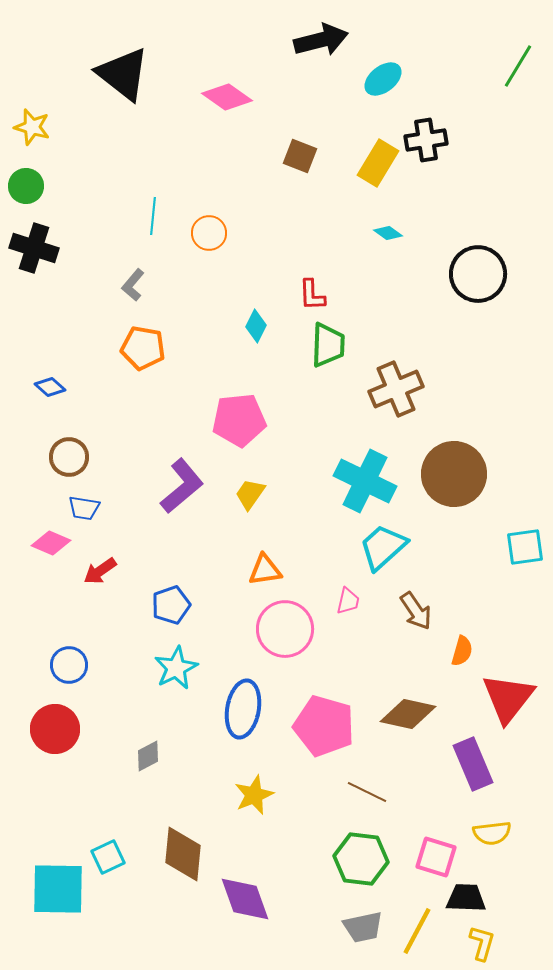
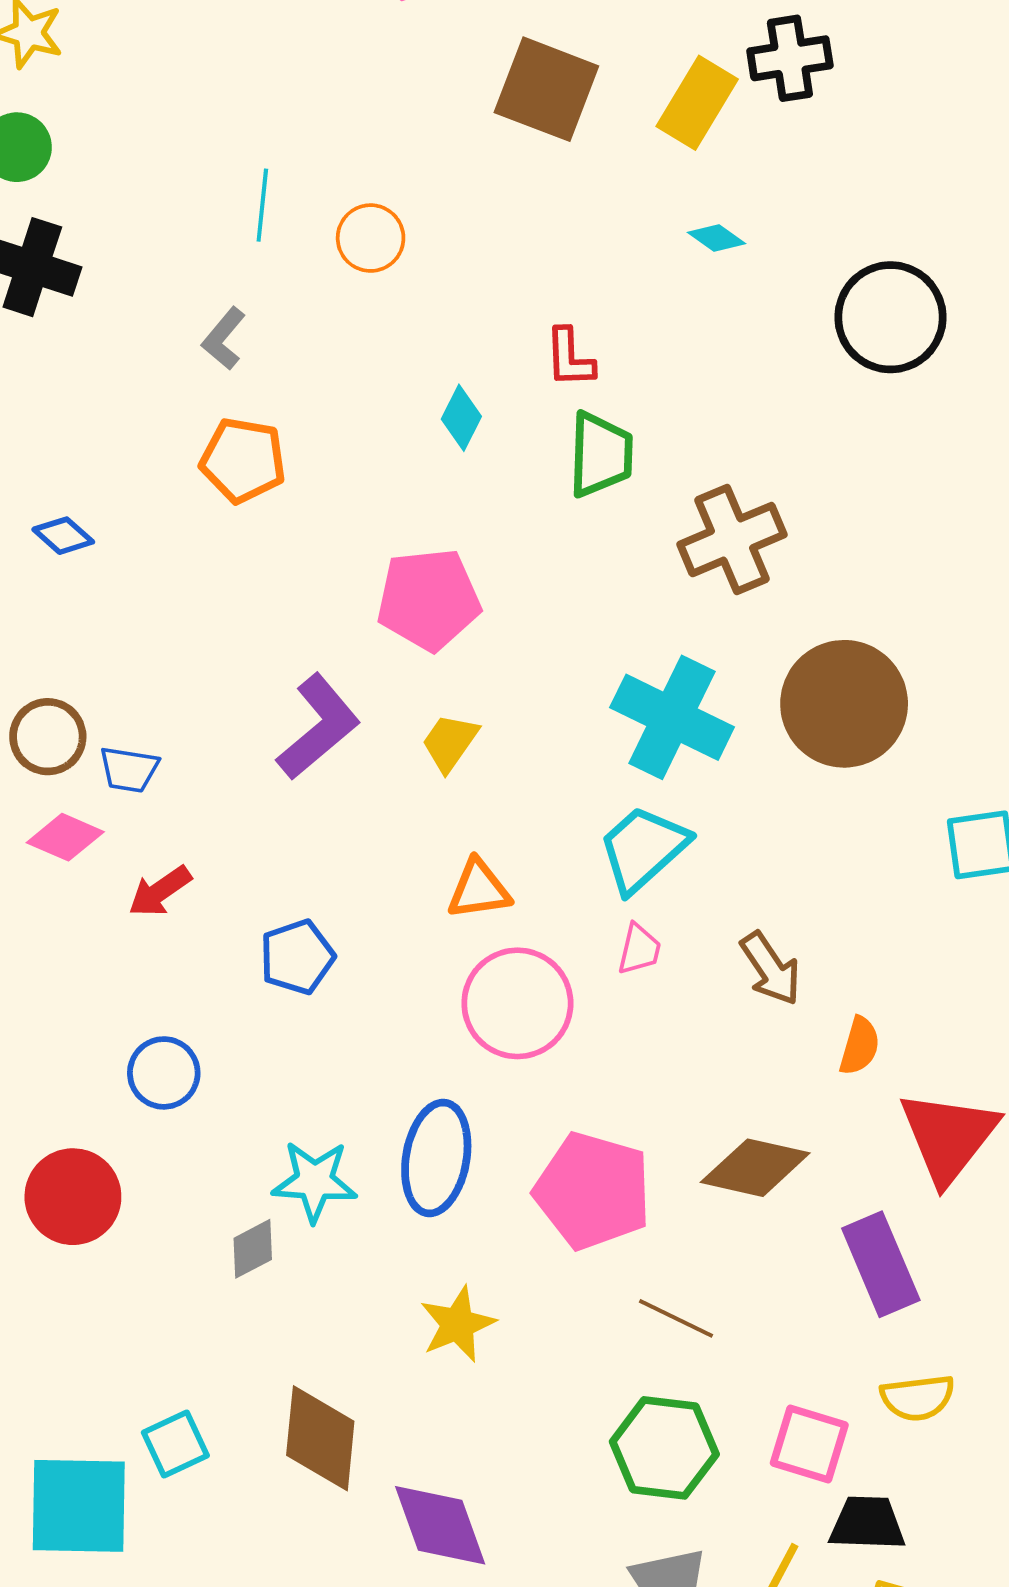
brown square: (300, 156) -> (546, 89), size x1.6
brown circle: (69, 457) -> (48, 737), moved
cyan trapezoid: (383, 547) -> (643, 849), moved
blue circle: (69, 665) -> (164, 1073), moved
cyan star: (176, 668) -> (315, 1181), moved, turned 30

